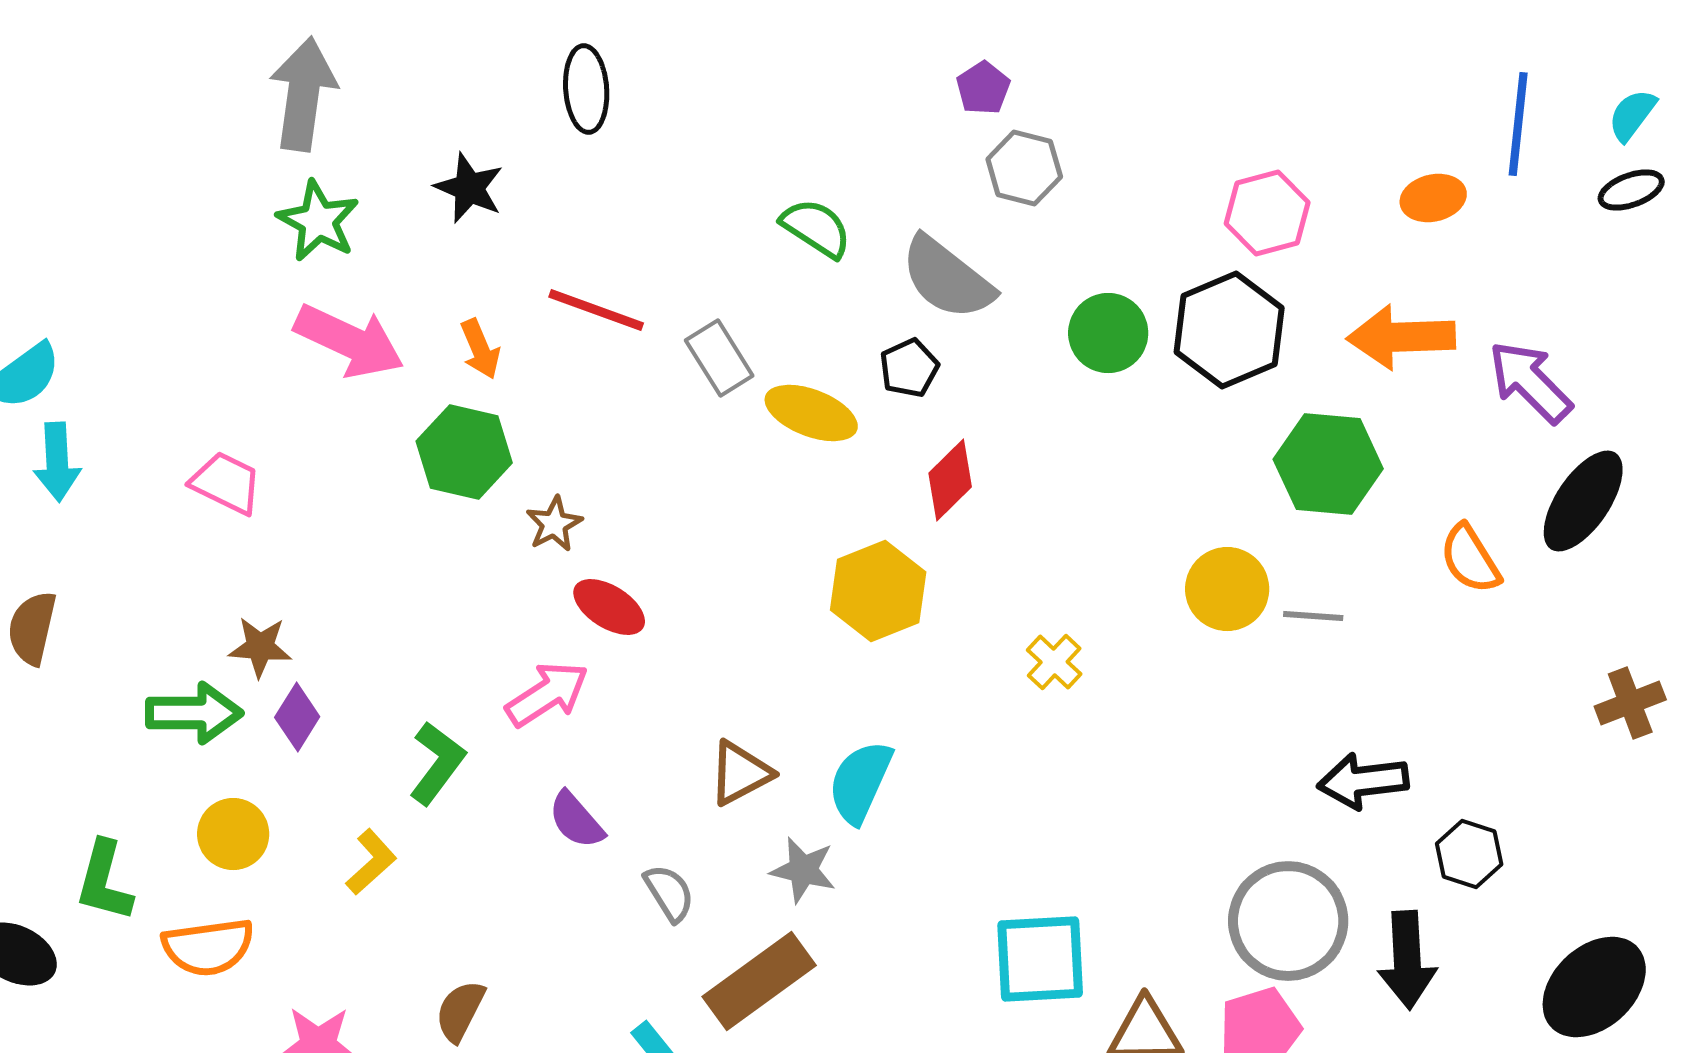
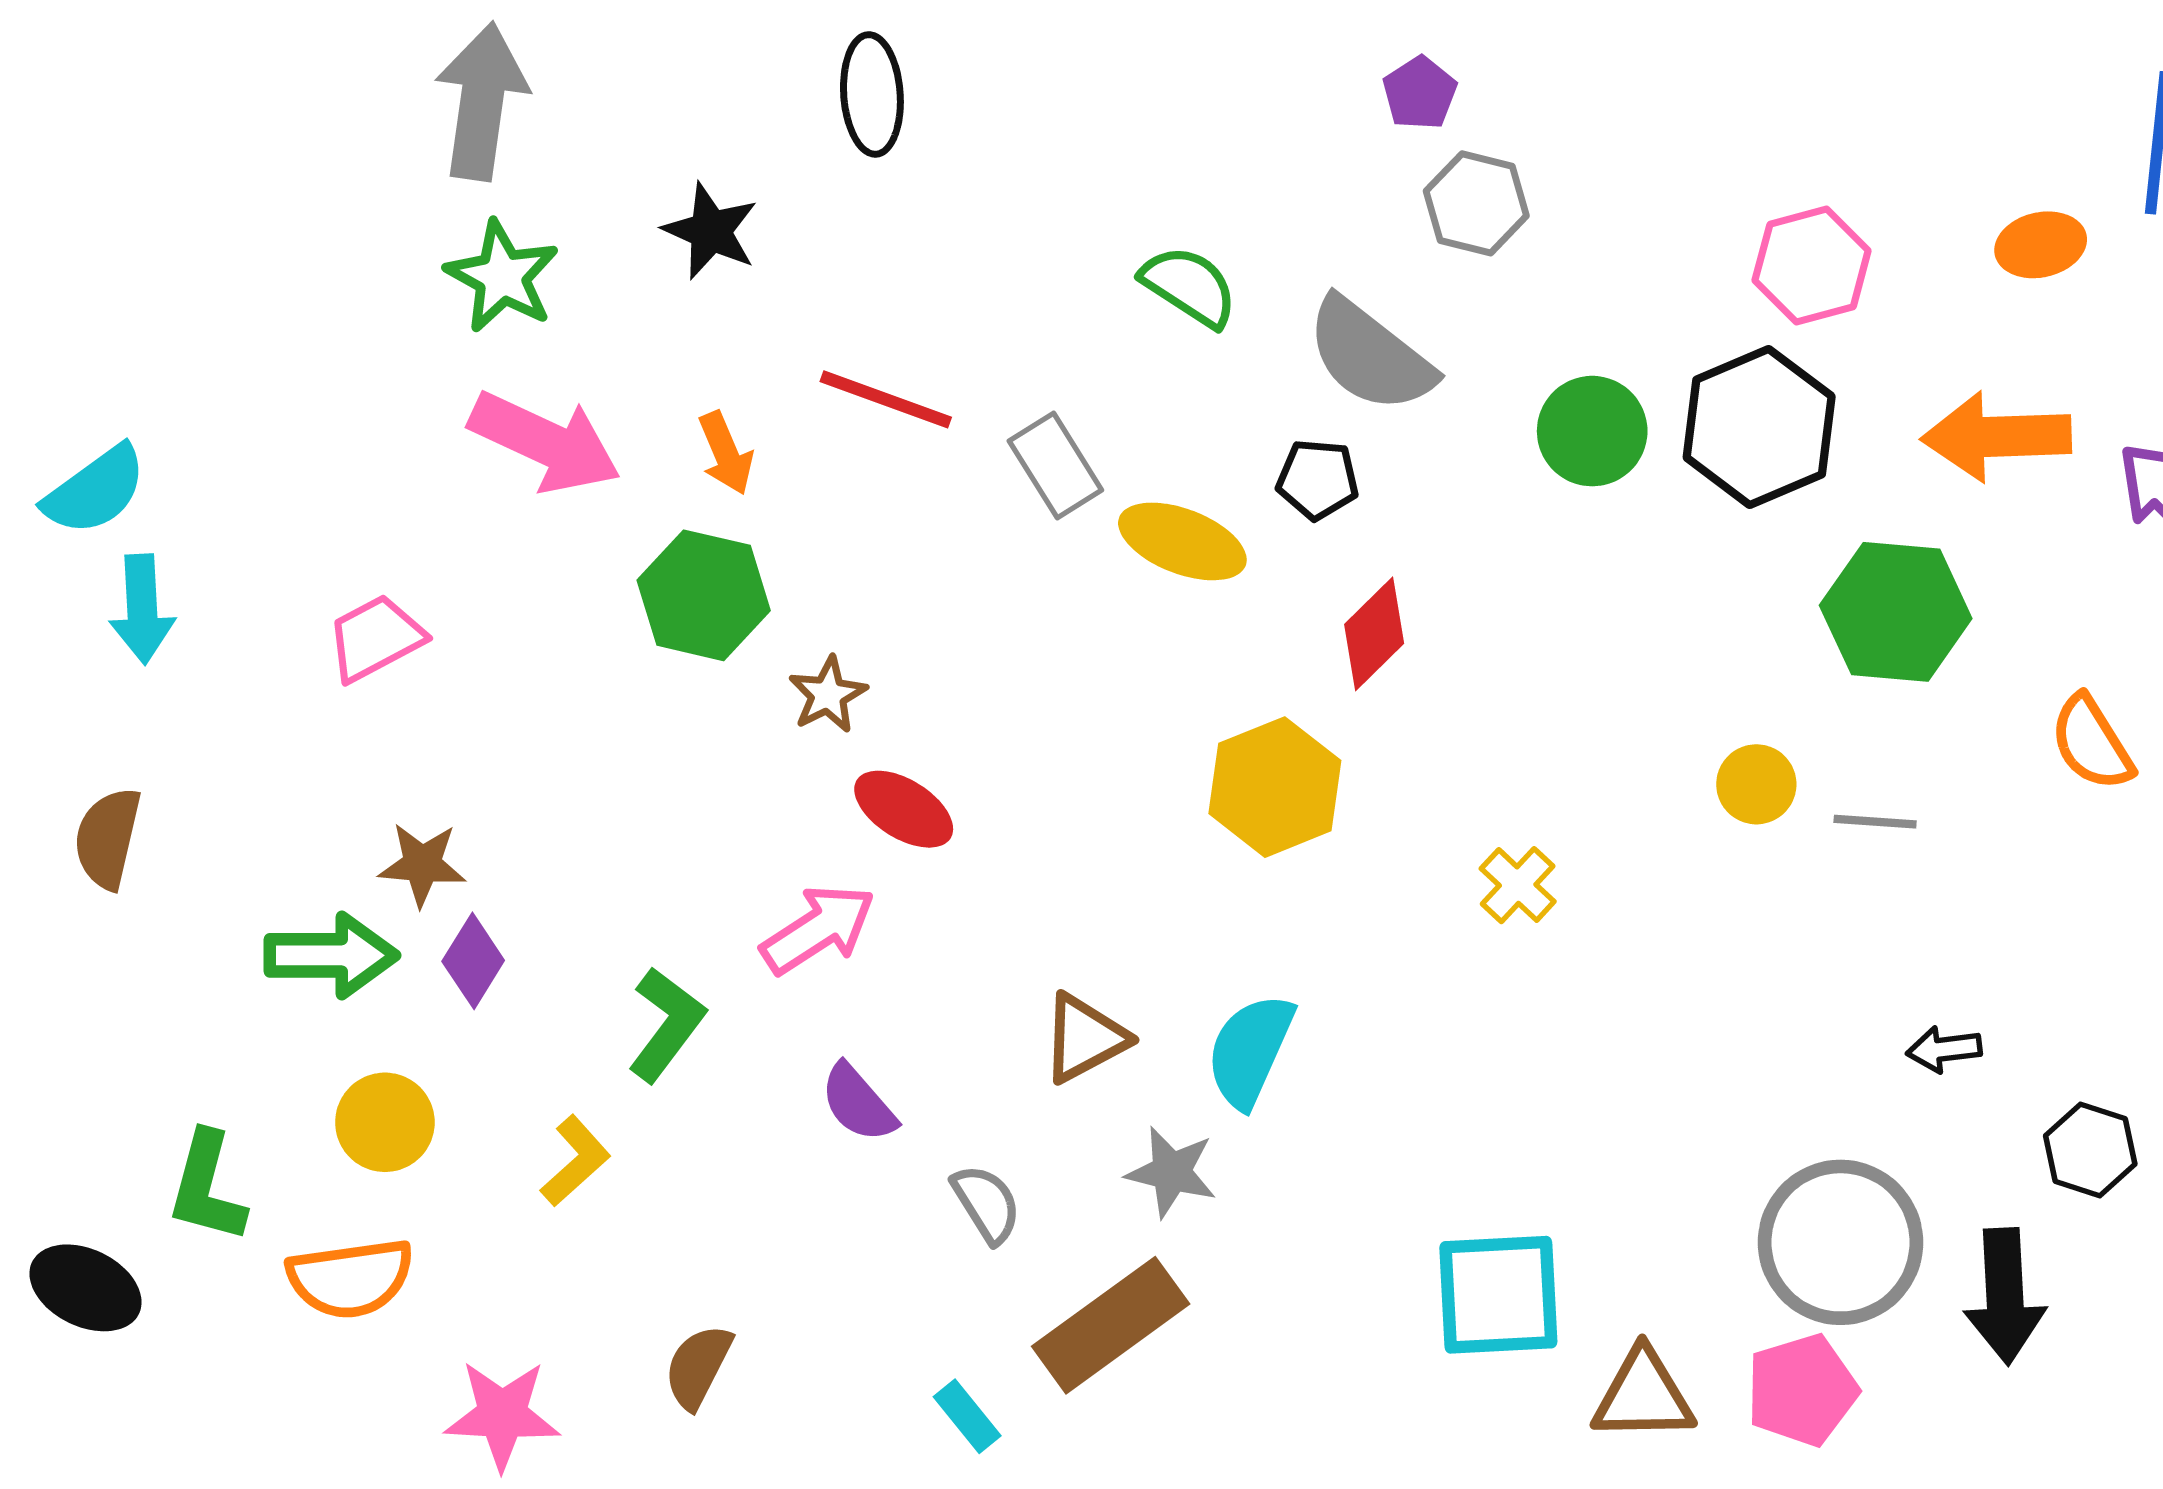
black pentagon: (909, 368) -> (1318, 479), turned 30
pink trapezoid: (226, 483) -> (375, 638), turned -54
yellow circle: (1227, 589) -> (1756, 784), size x0.7
black arrow: (1363, 781) -> (1944, 1049), size x0.6

